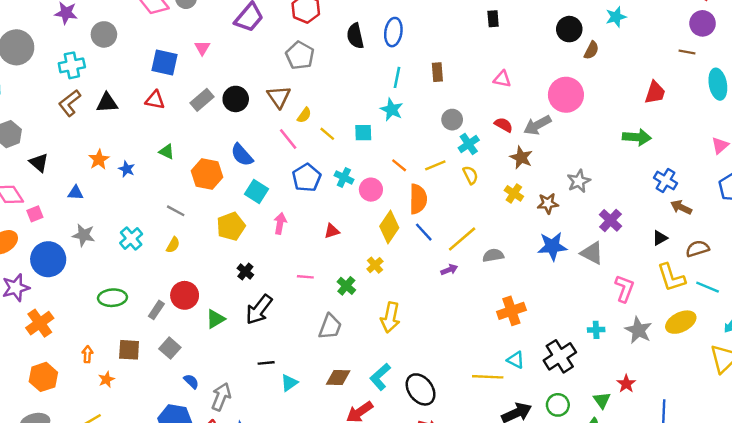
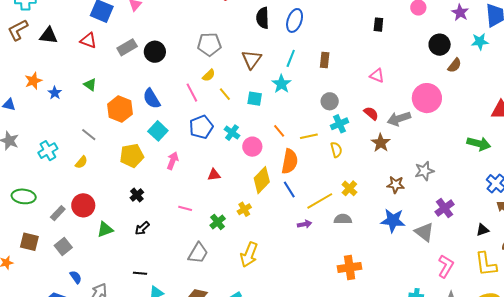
gray pentagon: (300, 55) -> (209, 44), moved, turned 30
brown triangle: (279, 97) -> (252, 59), moved
yellow cross: (514, 193) -> (349, 188), moved
black arrow: (259, 310) -> (142, 228), size x0.6

